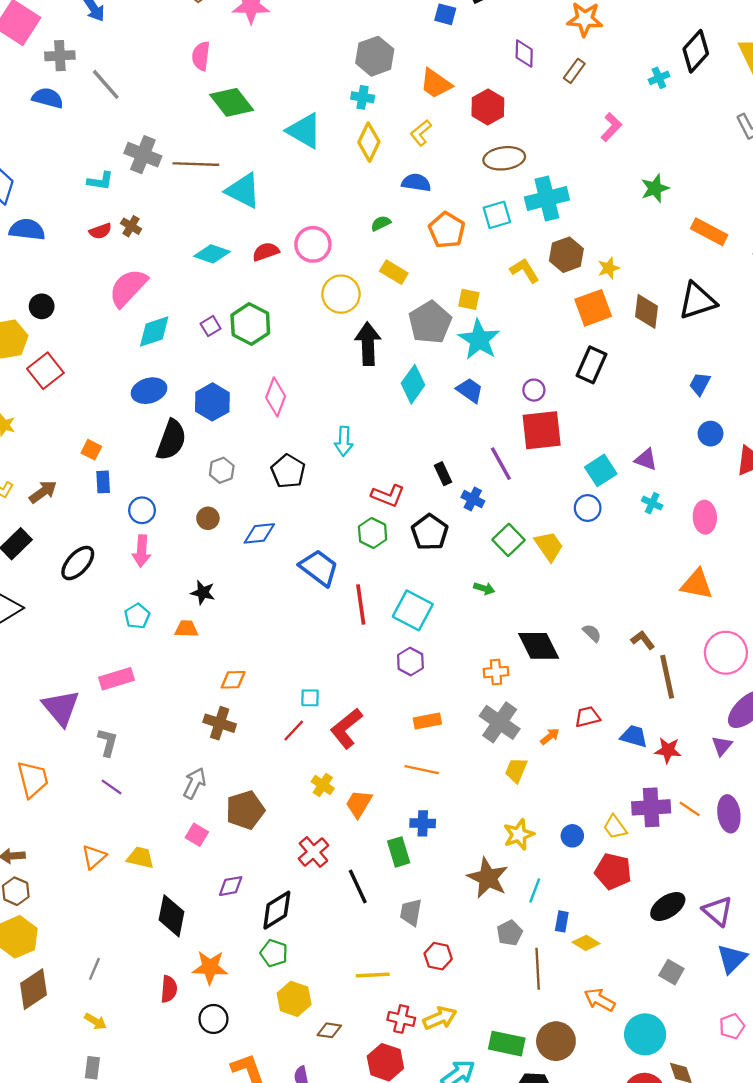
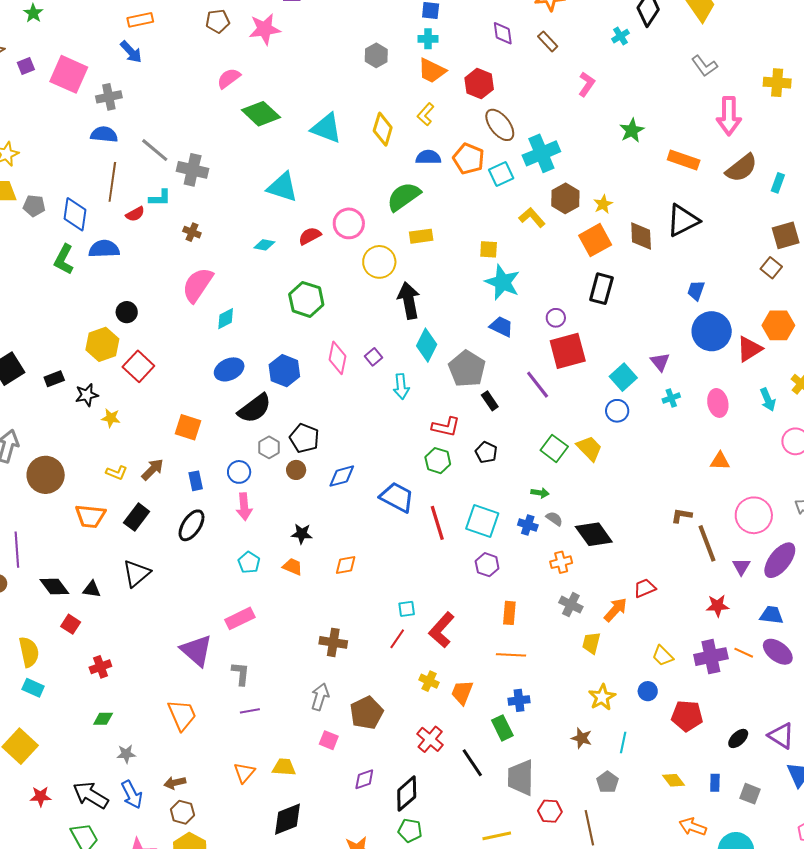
pink semicircle: (201, 56) -> (229, 78), turned 55
gray hexagon: (375, 56) -> (376, 55), size x0.7
brown rectangle: (574, 71) -> (548, 41), turned -70
gray line: (106, 84) -> (155, 150), moved
cyan cross: (363, 97) -> (428, 39), moved
brown ellipse: (504, 158) -> (500, 125), turned 68
brown line: (196, 164) -> (112, 182), moved, turned -75
green semicircle: (381, 223) -> (404, 197), size x2.0
orange pentagon: (447, 230) -> (469, 159), moved
red semicircle: (100, 231) -> (135, 214), moved
cyan diamond: (212, 254) -> (264, 245), size x0.7
yellow rectangle: (394, 272) -> (421, 236), turned -30
gray pentagon: (430, 322) -> (467, 369), moved
purple square: (211, 326) -> (374, 357), moved
cyan diamond: (154, 332) -> (226, 319), size x0.7
cyan diamond: (413, 384) -> (427, 345), moved
blue circle: (711, 434) -> (712, 331), size x1.8
black semicircle: (171, 440) -> (255, 408), turned 42
orange square: (91, 450) -> (188, 427), size x1.5
purple triangle: (646, 459) -> (660, 362), turned 40
gray hexagon: (222, 470) -> (269, 447), moved
black pentagon: (288, 471) -> (304, 438), moved
blue rectangle: (103, 482) -> (196, 481), moved
blue cross: (473, 499) -> (528, 525), moved
cyan cross: (652, 503) -> (671, 398), turned -36
black pentagon: (430, 532) -> (486, 452), size x0.7
orange triangle: (697, 584) -> (720, 461), size x0.7
orange trapezoid: (186, 629) -> (293, 567), turned 30
gray semicircle: (592, 633) -> (554, 519), moved
brown L-shape: (643, 640) -> (682, 516), turned -35
orange diamond: (233, 680) -> (346, 565), moved
orange rectangle: (427, 721) -> (509, 613), turned -65
gray cross: (500, 722) -> (571, 605), size x0.7
orange arrow: (550, 736) -> (615, 610), size x1.5
blue trapezoid: (634, 736) -> (772, 615), moved
purple triangle: (722, 746) -> (741, 567), moved
purple line: (111, 787) -> (250, 711), turned -36
purple ellipse: (729, 814) -> (778, 652), turned -36
yellow trapezoid: (615, 827) -> (663, 656), moved
brown star: (488, 878) -> (582, 738), size x0.6
black ellipse: (668, 906) -> (738, 738), size x0.7
gray trapezoid: (411, 912) -> (521, 778), size x1.5
black diamond: (172, 916) -> (287, 819), moved, turned 66
blue rectangle: (562, 921) -> (715, 783), moved
yellow diamond: (586, 943) -> (674, 780), turned 30
brown line: (538, 969) -> (589, 828), moved

